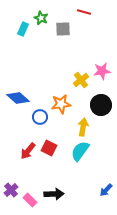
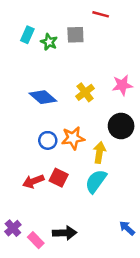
green star: (41, 18) -> (49, 42), moved
yellow cross: (81, 80) -> (85, 92), moved
blue diamond: (18, 98) -> (43, 97), moved
orange star: (61, 104) -> (73, 138), moved
red arrow: (28, 151) -> (33, 181), turned 30
blue arrow: (106, 190) -> (127, 228), turned 88

